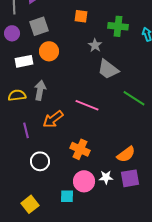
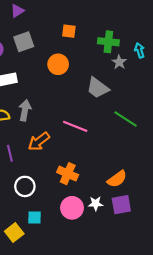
gray star: (95, 45) -> (119, 62), moved
orange circle: (49, 51) -> (58, 64), moved
cyan square: (67, 196) -> (35, 217), moved

